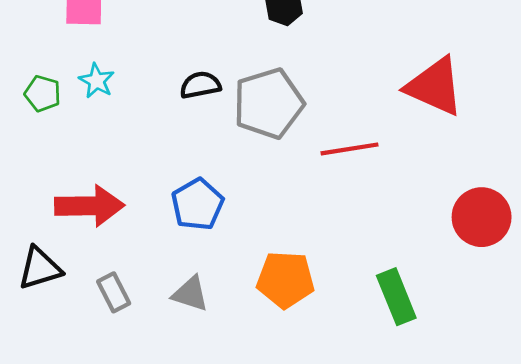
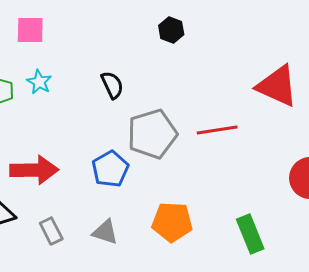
black semicircle: (200, 85) -> (112, 85), turned 76
gray pentagon: (268, 103) -> (152, 134), moved

